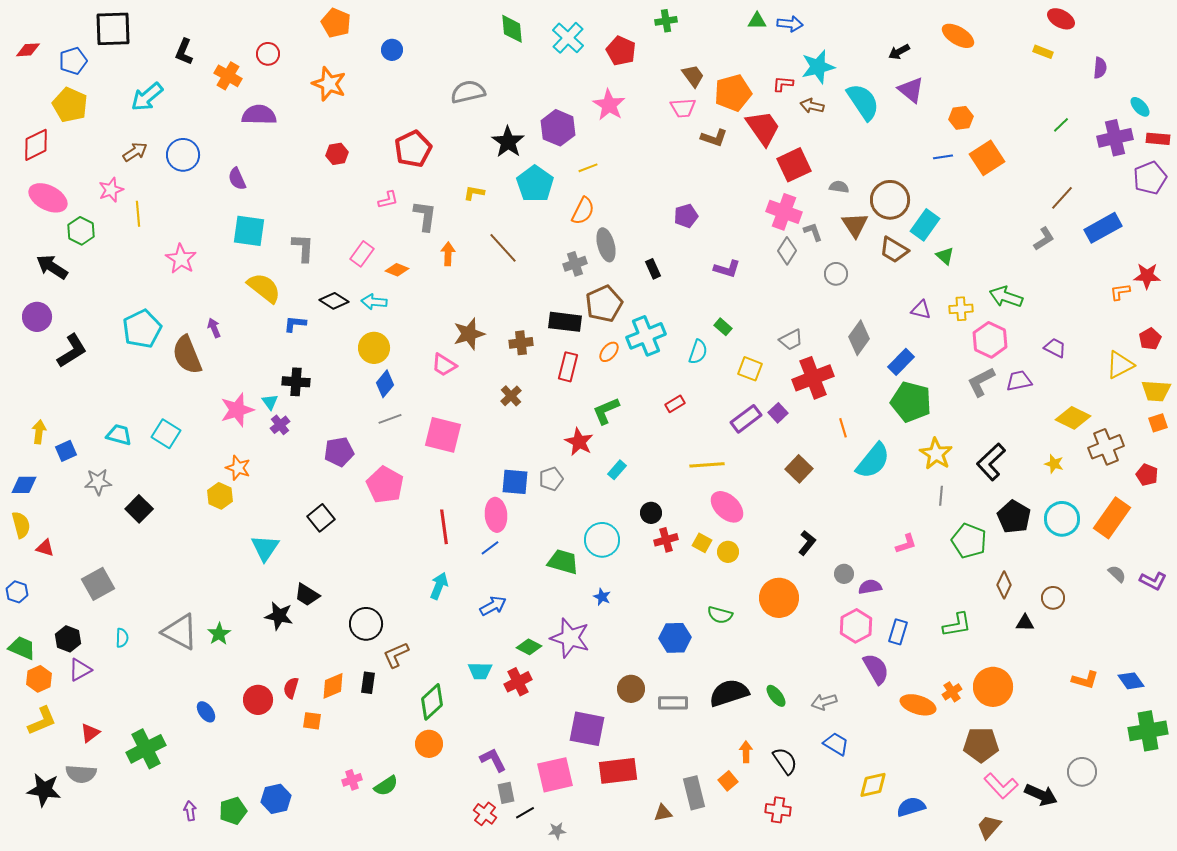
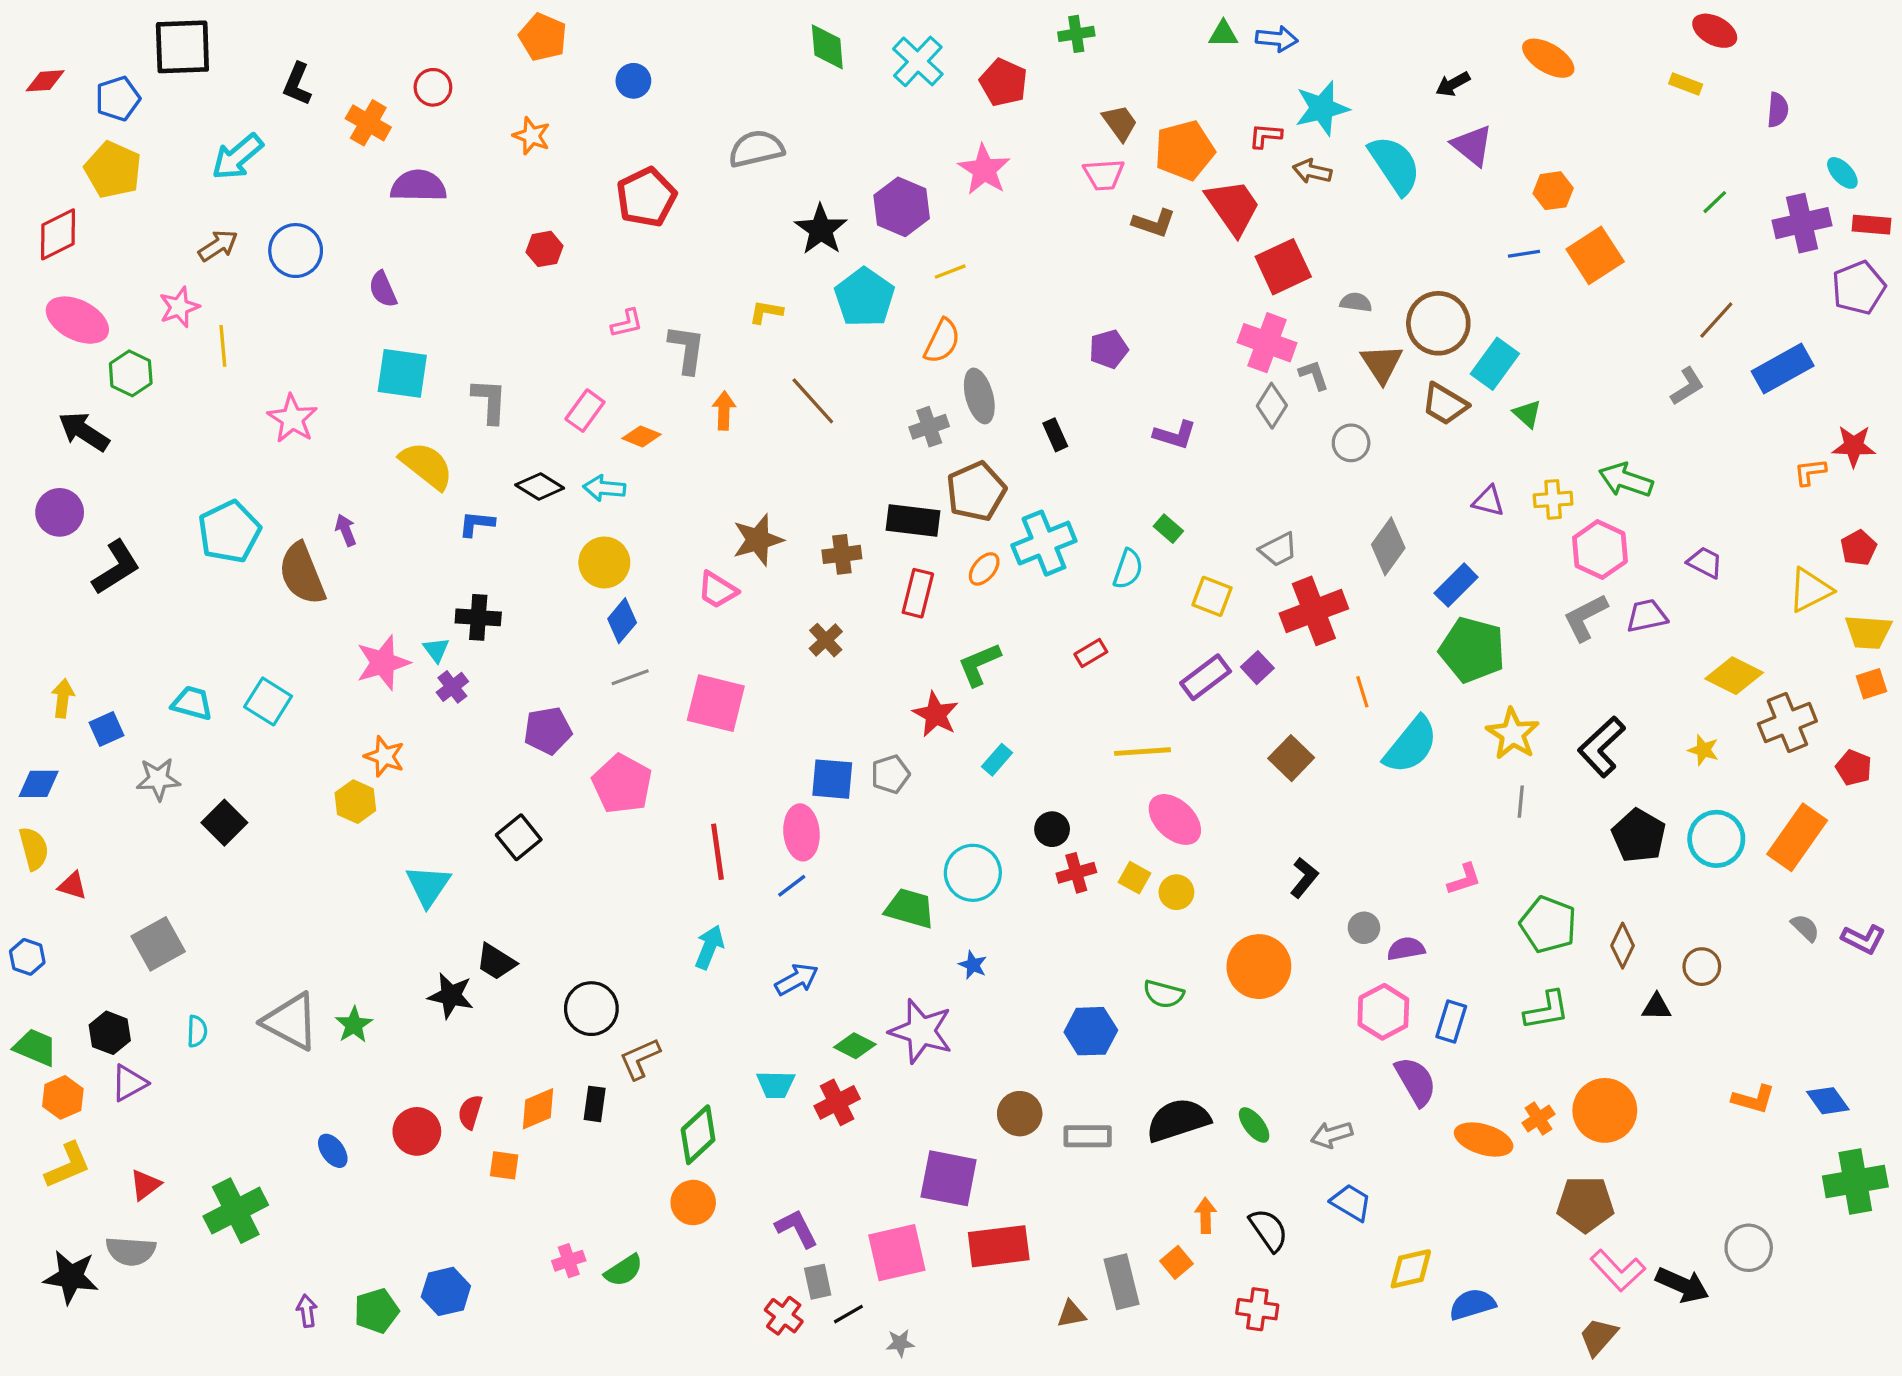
orange star: (329, 84) -> (532, 136), size x0.7
red pentagon: (413, 149) -> (646, 197), moved
green pentagon: (969, 541) -> (1548, 925), moved

